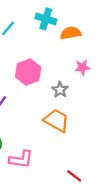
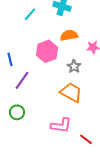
orange semicircle: (71, 33) -> (69, 35), moved
pink L-shape: (21, 159) -> (61, 125), moved

